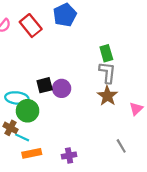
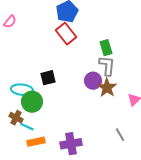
red rectangle: (31, 26) -> (66, 34), moved
purple circle: (62, 88) -> (93, 81), moved
purple cross: (69, 156) -> (71, 144), size x1.5

